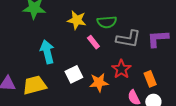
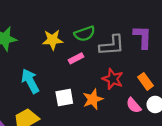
purple L-shape: (158, 39) -> (143, 37), turned 110
pink rectangle: (93, 42) -> (76, 58), turned -64
white square: (74, 74) -> (64, 98), turned 30

